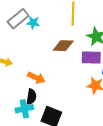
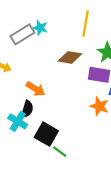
gray rectangle: (18, 19) -> (22, 34), moved
cyan cross: (24, 109) -> (18, 121), turned 36

